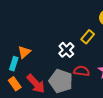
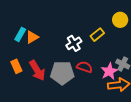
cyan rectangle: (14, 64) -> (20, 34), moved
gray pentagon: (61, 81) -> (62, 73), turned -30

